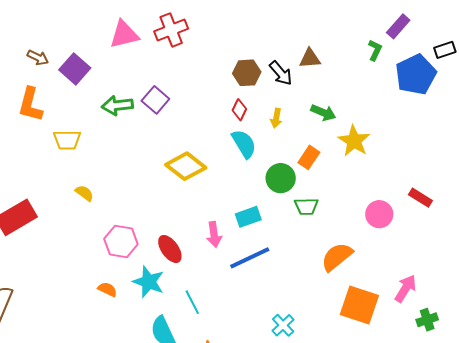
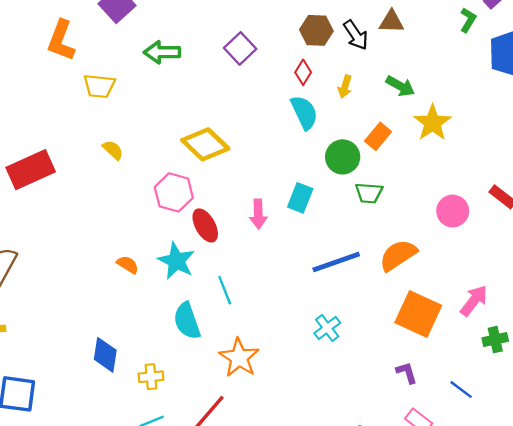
purple square: (155, 100) -> (240, 48), moved
yellow diamond: (186, 166) -> (205, 144), moved
cyan rectangle: (248, 217) -> (300, 198), turned -55
pink hexagon: (121, 241) -> (174, 192), moved
blue line: (250, 258) -> (336, 262), moved

